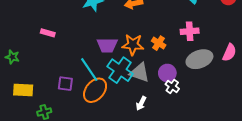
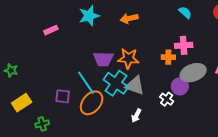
pink rectangle: (48, 33) -> (51, 30), moved, turned -40
orange cross: (159, 43) -> (168, 57), moved, turned -32
purple circle: (167, 73) -> (180, 86), moved
yellow rectangle: (23, 90) -> (22, 103), turned -36

